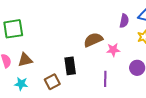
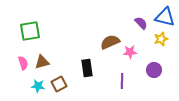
purple semicircle: (124, 21) -> (141, 23), turned -56
brown square: (52, 82) -> (59, 84), moved

